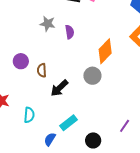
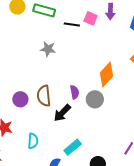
purple semicircle: (70, 32) -> (74, 92), moved
purple circle: (21, 61) -> (20, 99), moved
brown semicircle: (42, 70) -> (44, 96), size x1.5

